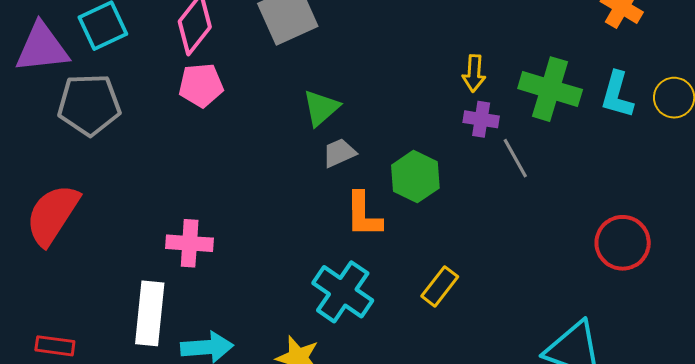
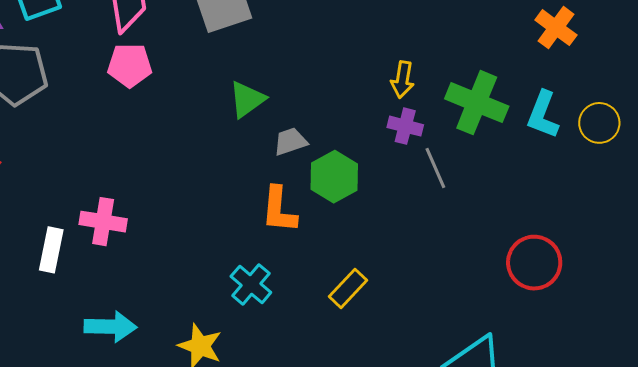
gray trapezoid: (339, 153) -> (290, 141), moved
cyan cross: (343, 292) -> (251, 284), size x0.7
white rectangle: (150, 313) -> (51, 250), moved, size x0.7

